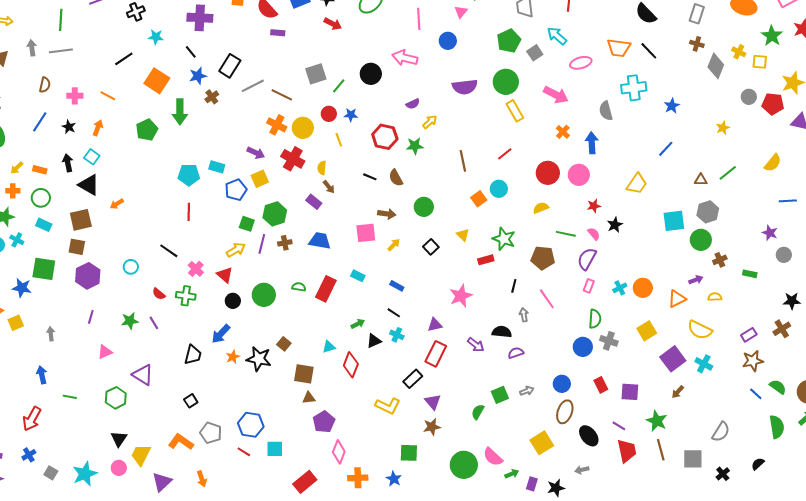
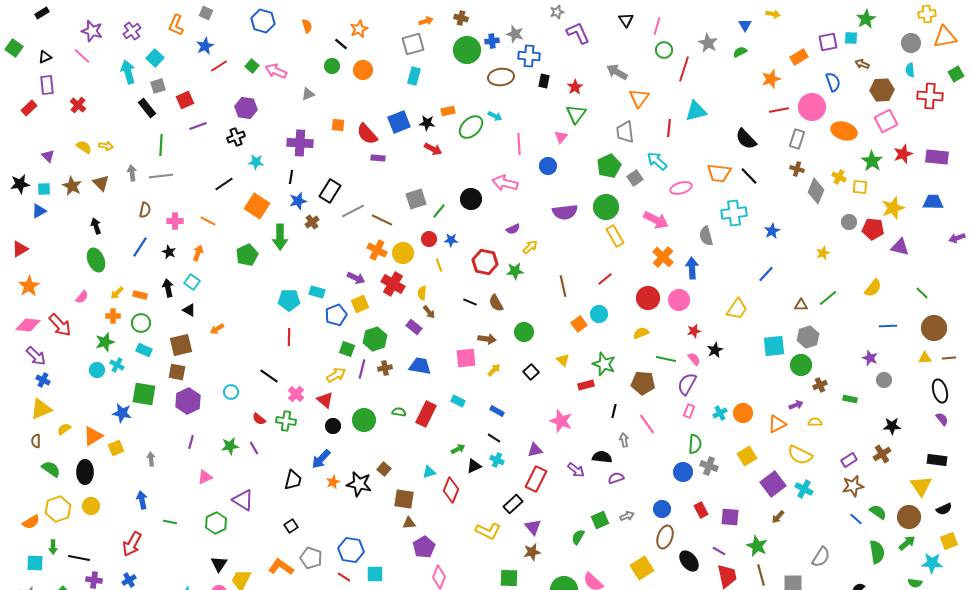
black line: (191, 52) -> (291, 177), turned 48
orange cross: (563, 132) -> (663, 257), size x1.5
black triangle: (89, 185) -> (189, 310), size x0.6
pink star: (461, 296) -> (561, 421), turned -30

